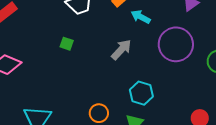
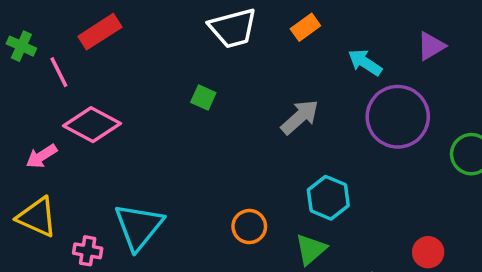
cyan arrow: (141, 17) -> (365, 62), moved

